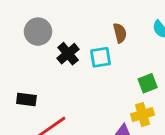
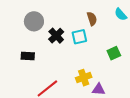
black rectangle: (26, 100) -> (28, 56), moved
yellow cross: (142, 114) -> (84, 78), moved

